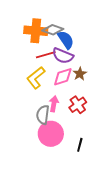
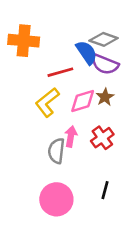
gray diamond: (53, 30) -> (104, 39), moved
orange cross: (36, 31) -> (24, 41), moved
purple semicircle: (63, 56) -> (105, 64), moved
pink circle: (51, 134) -> (56, 199), moved

